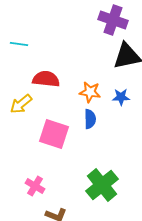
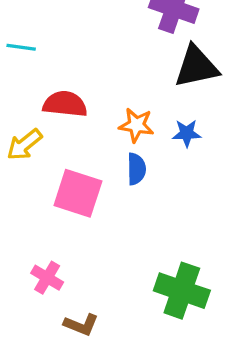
green cross: (102, 185) -> (182, 291), moved, turned -32

